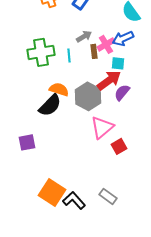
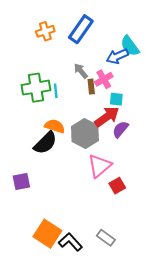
gray arrow: (84, 36) -> (81, 71), turned -98
blue arrow: (123, 38) -> (117, 56), moved
cyan line: (69, 55) -> (56, 91), moved

